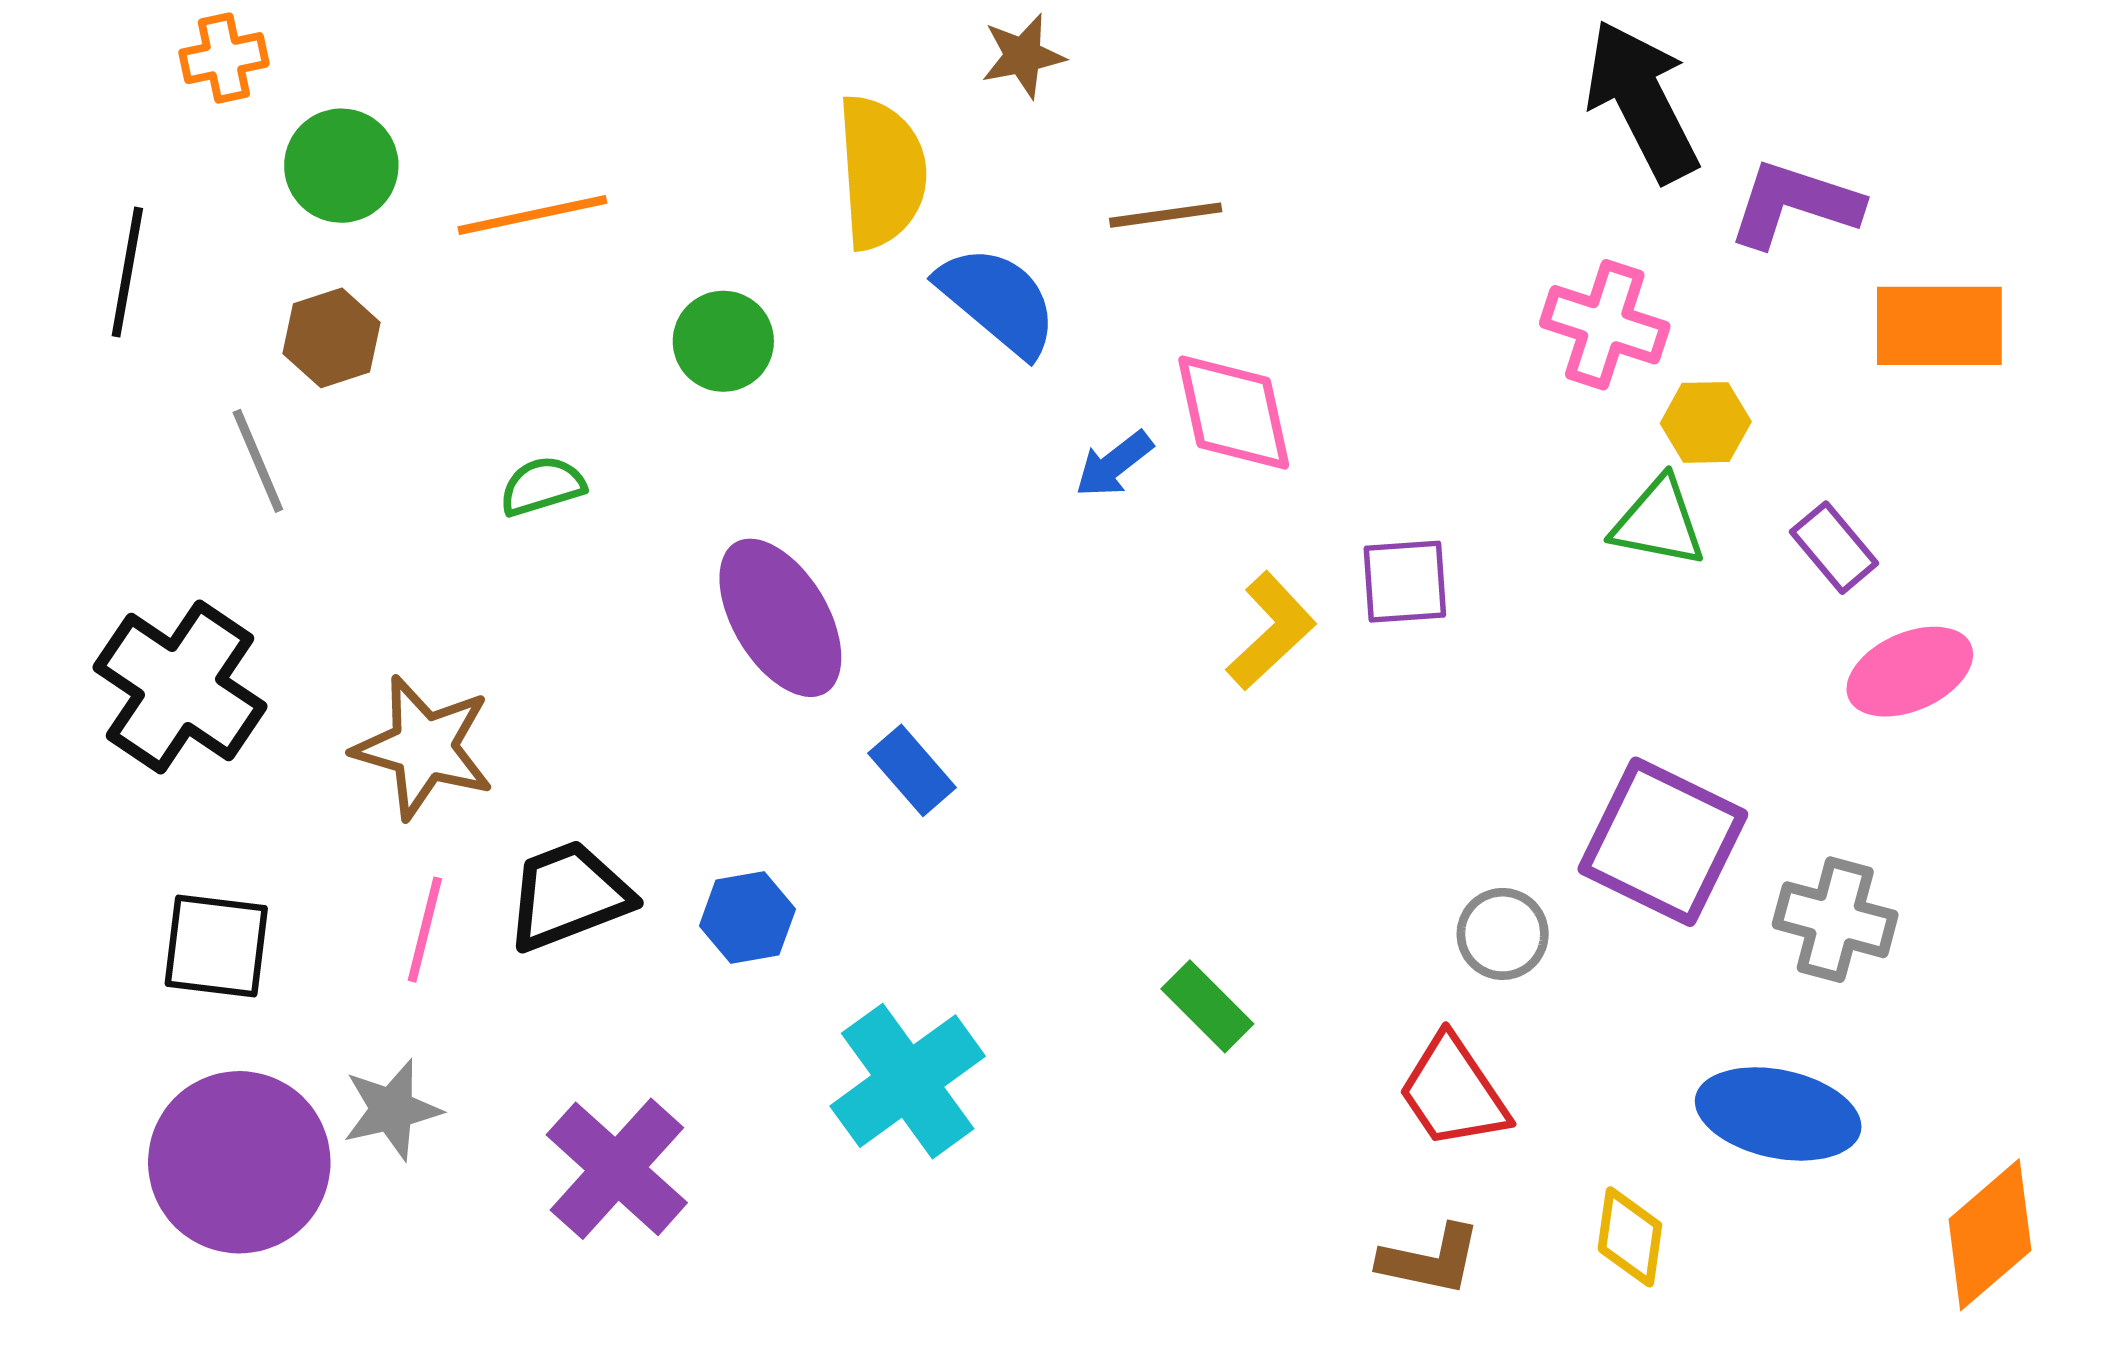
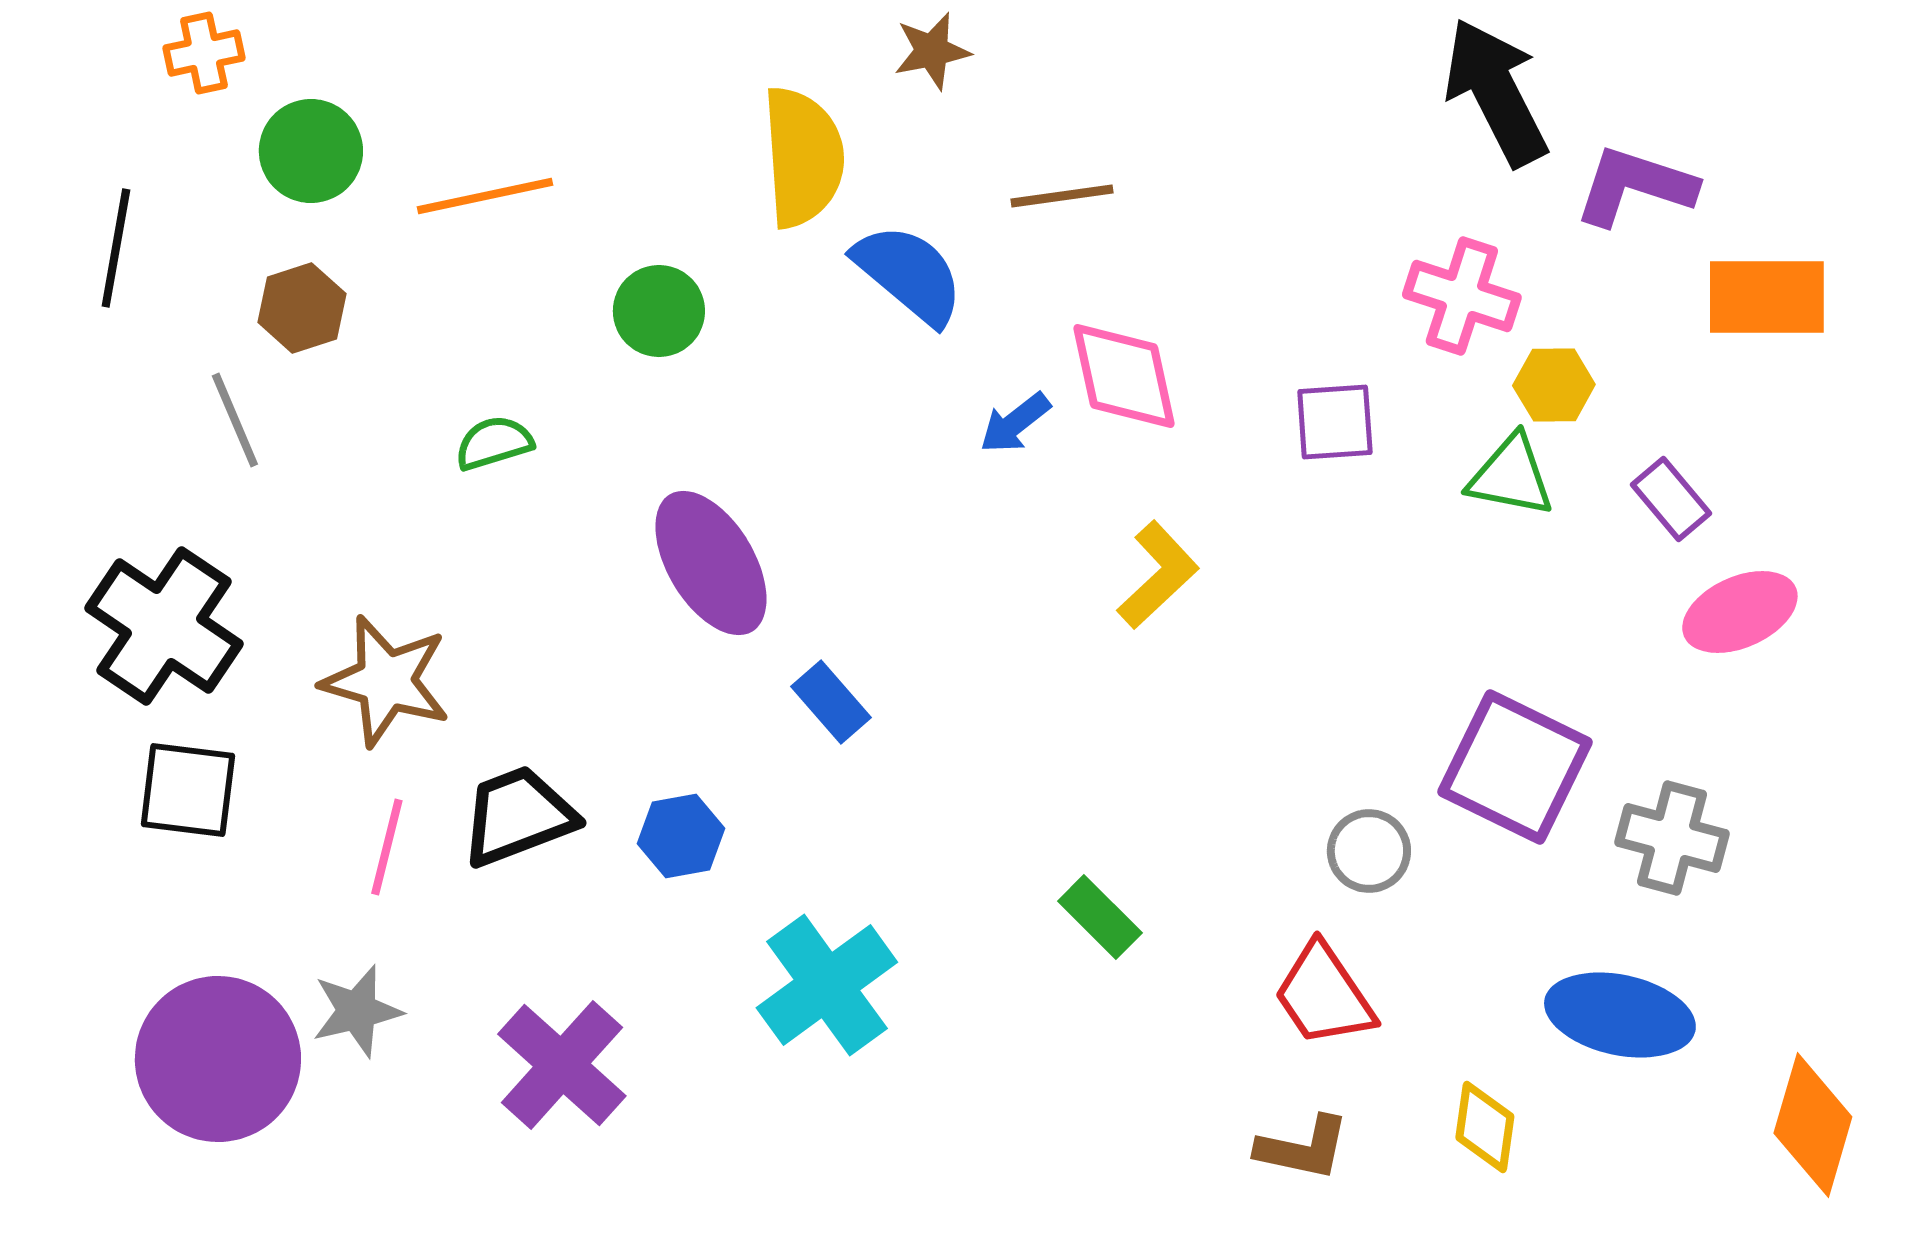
purple square: (1405, 582) -> (1335, 422), moved
black square: (216, 946) -> (188, 790), moved
orange diamond: (1990, 1235) -> (1813, 1125), turned -33

